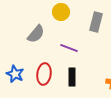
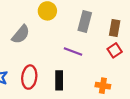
purple line: (69, 48) -> (73, 51), moved

